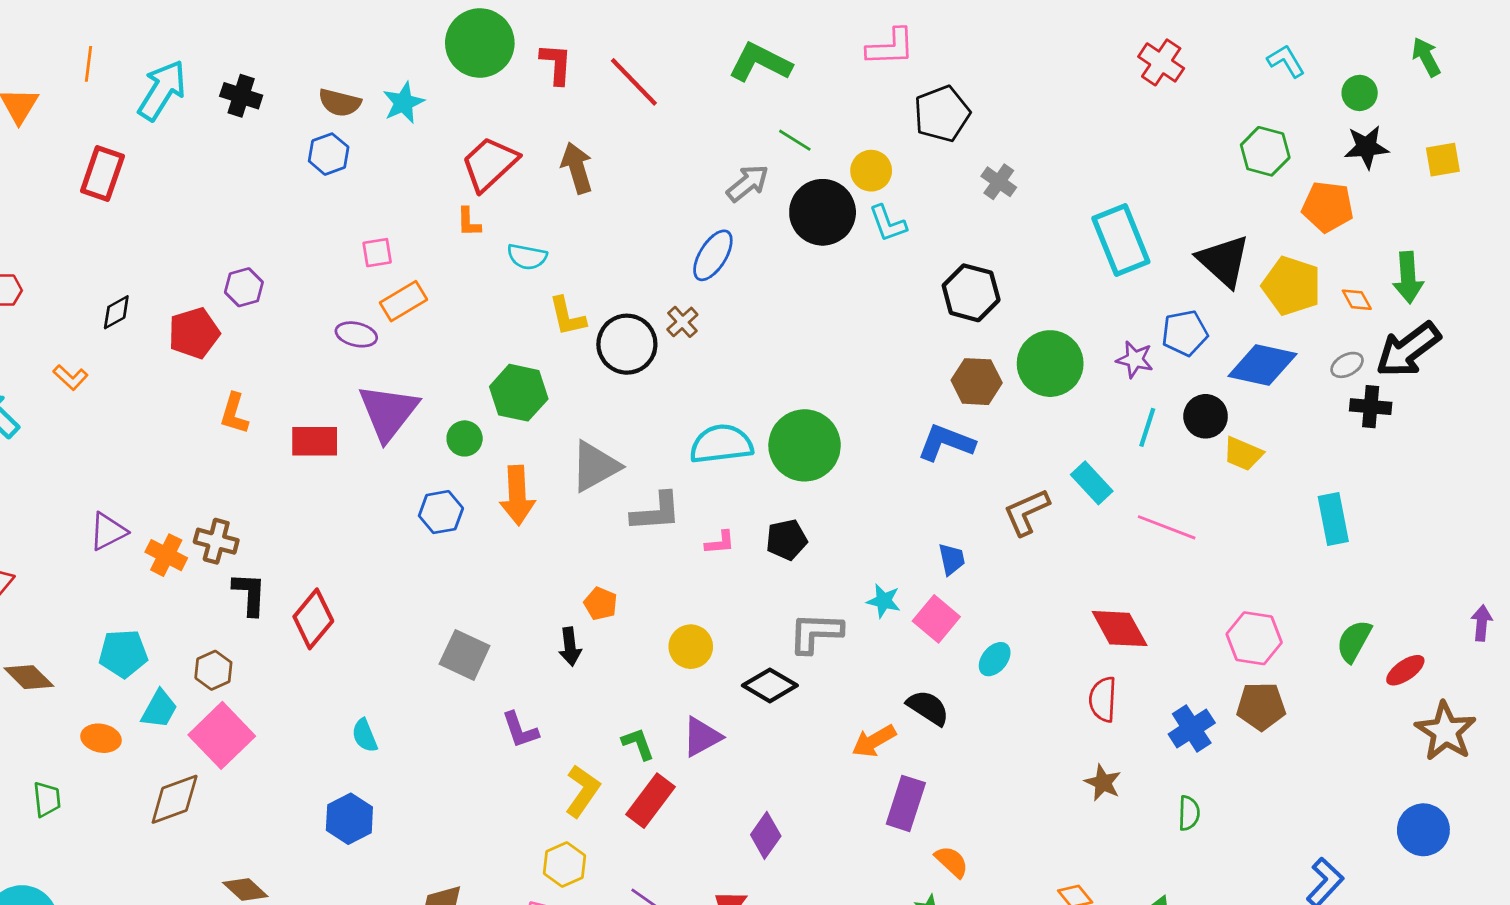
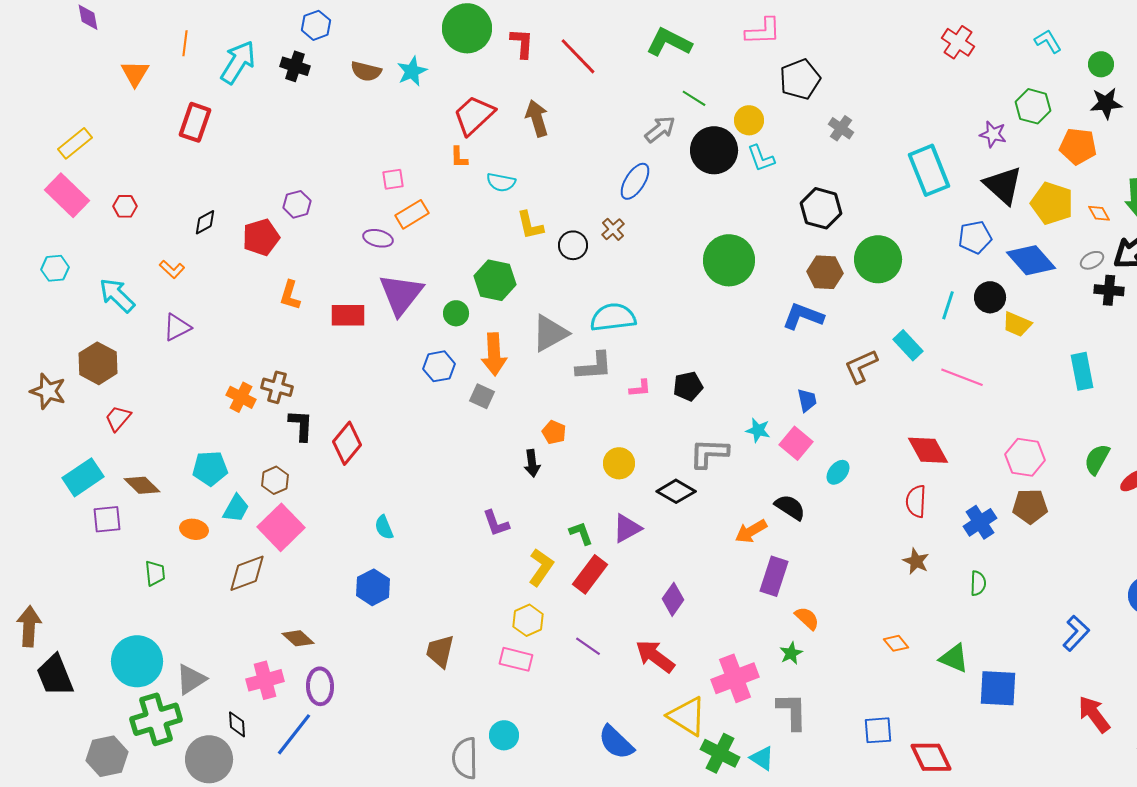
blue hexagon: (329, 154) -> (316, 25), moved
black circle: (627, 344) -> (573, 245), size x0.7
purple star: (1135, 359) -> (993, 134), moved
blue diamond: (1262, 365) -> (1031, 260), turned 36
cyan semicircle: (721, 444) -> (613, 317), moved
green circle: (805, 445) -> (729, 260), moved
purple triangle: (108, 531) -> (177, 327), moved
gray square: (465, 655) -> (482, 396), moved, size x0.7

